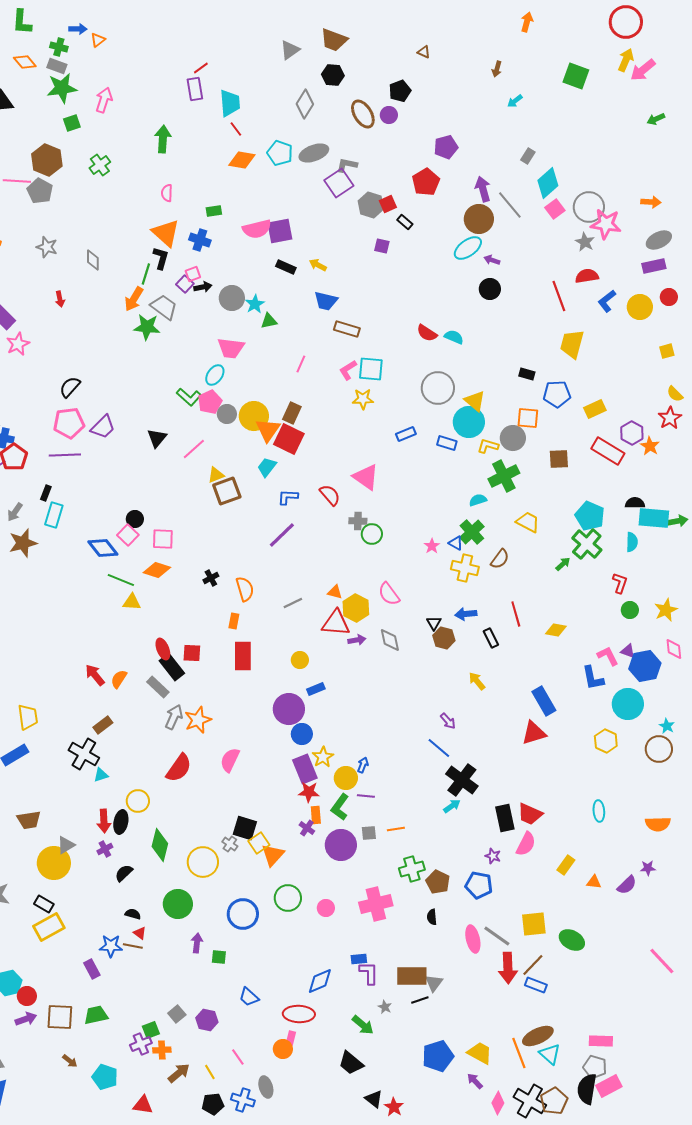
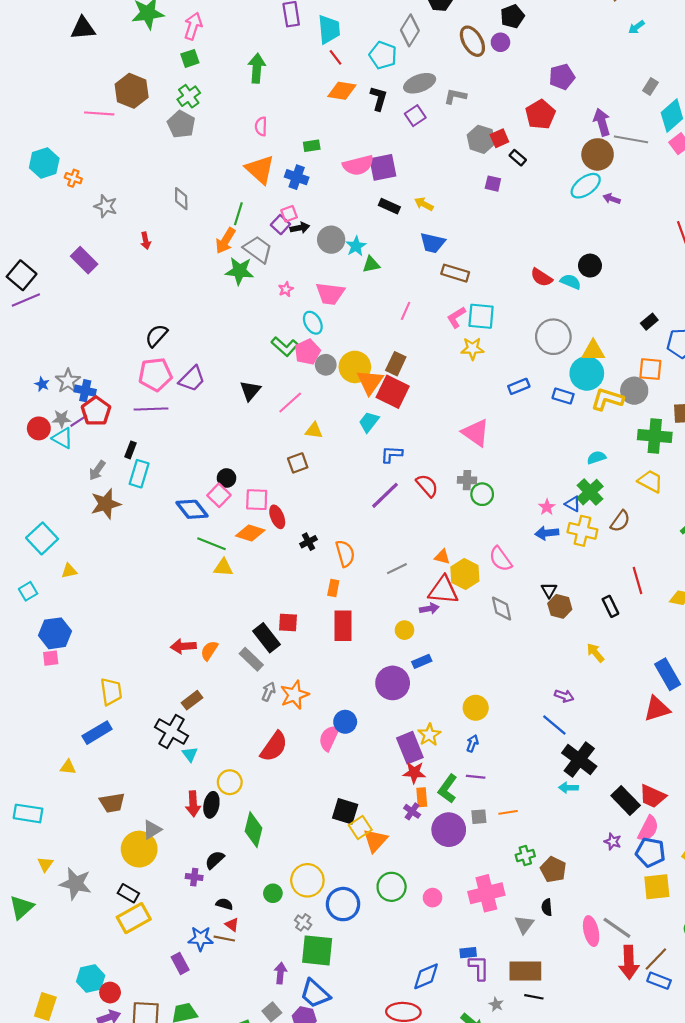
green square: (72, 123) -> (190, 58), moved
cyan pentagon: (280, 153) -> (383, 55), moved
purple square: (339, 183) -> (415, 116), moved, size x0.7
gray pentagon: (40, 191) -> (181, 124), moved
gray line: (510, 205) -> (631, 139), turned -40
gray star: (47, 247) -> (106, 206), moved
black L-shape: (161, 258) -> (379, 98), moved
black circle: (490, 289) -> (590, 266), moved
pink star: (18, 344) -> (286, 289), moved, size x0.6
black rectangle: (527, 374) -> (649, 322), turned -56
cyan ellipse: (215, 375) -> (313, 323), turned -65
yellow triangle: (475, 401) -> (593, 351), turned -40
yellow L-shape: (488, 446) -> (607, 399), size x1.4
yellow triangle: (216, 475) -> (314, 431), turned 30
green cross: (504, 476) -> (655, 436), moved, turned 32
brown square: (227, 491) -> (298, 463), moved, size x0.7
red semicircle: (330, 495) -> (427, 486), moved
blue arrow: (466, 614) -> (547, 533), moved
purple arrow: (357, 640) -> (429, 609), moved
red ellipse: (163, 649) -> (277, 517), moved
red arrow: (95, 675) -> (183, 646), turned -55
gray arrow: (174, 717) -> (269, 692), size x0.7
purple arrow: (448, 721) -> (564, 696), turned -30
blue circle: (302, 734) -> (345, 722), moved
cyan triangle: (101, 775) -> (190, 754), turned -49
yellow circle: (346, 778) -> (476, 708), moved
cyan arrow: (452, 806) -> (568, 788), turned -144
black rectangle: (505, 818) -> (626, 801), turned -32
gray cross: (230, 844) -> (303, 922), moved
purple cross: (105, 849) -> (194, 877), moved, turned 35
yellow circle: (203, 862) -> (307, 880), moved
green cross: (412, 869) -> (525, 856), size x0.7
blue pentagon: (479, 885) -> (650, 852), moved
green circle: (178, 904) -> (273, 893), size x0.6
yellow square: (534, 924) -> (657, 887), moved
purple arrow: (197, 943) -> (280, 973), moved
green square: (219, 957) -> (317, 950), size x2.0
gray triangle: (434, 983) -> (524, 925), moved
blue trapezoid: (249, 997) -> (315, 994), moved, size x1.4
black line: (420, 1000) -> (534, 997), turned 30

